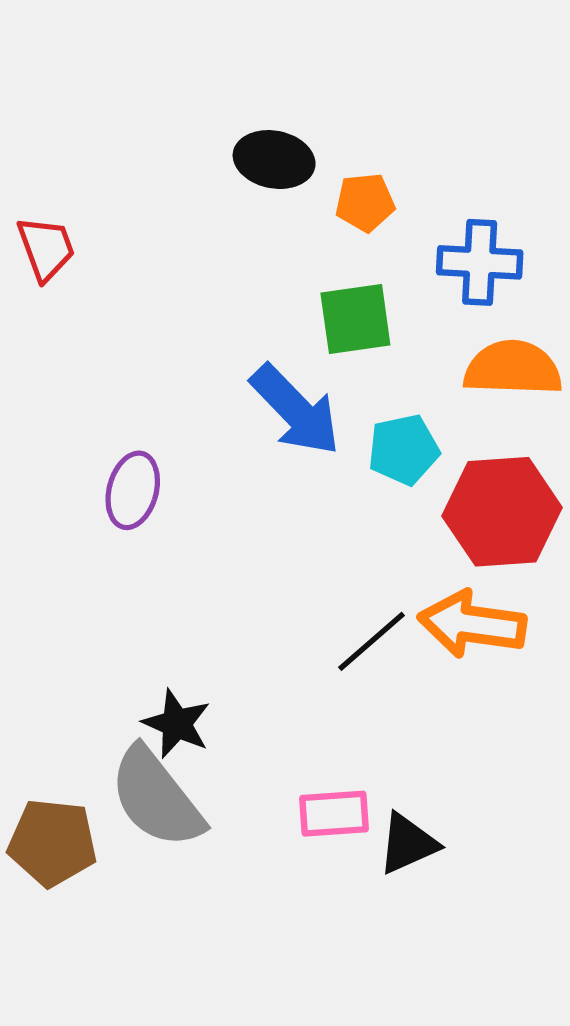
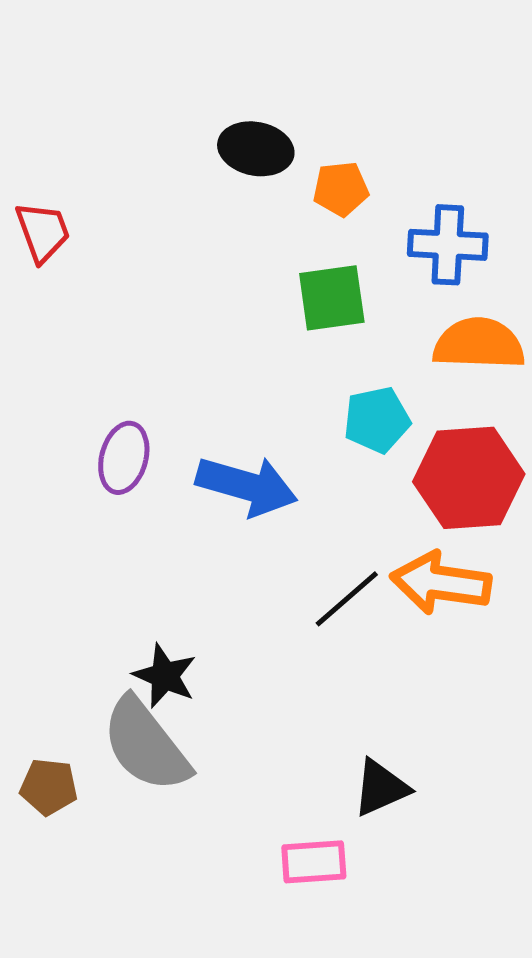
blue arrow: (295, 410) -> (247, 486), moved, turned -30
pink rectangle: (334, 814) -> (314, 862), moved
brown pentagon: (52, 843) -> (49, 787), size x0.7

